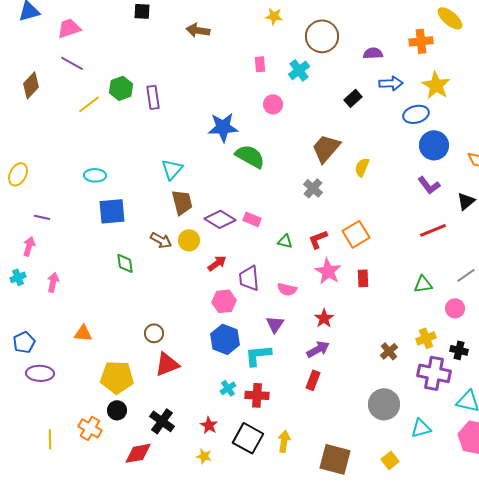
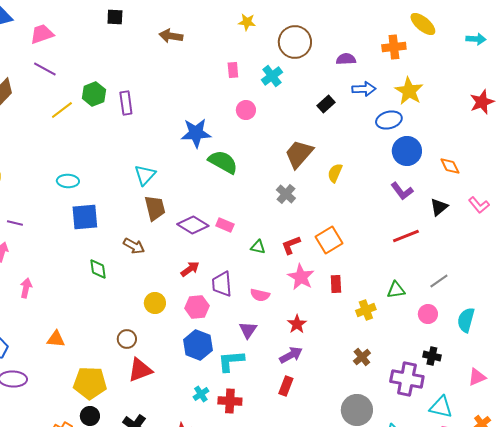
yellow circle: (189, 240) -> (155, 303), moved
yellow cross: (426, 338) -> (366, 310), moved

